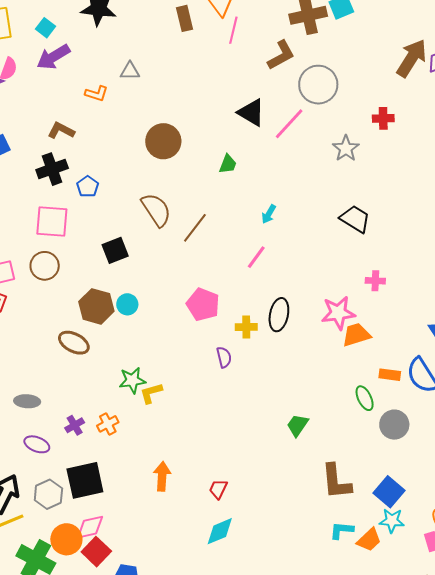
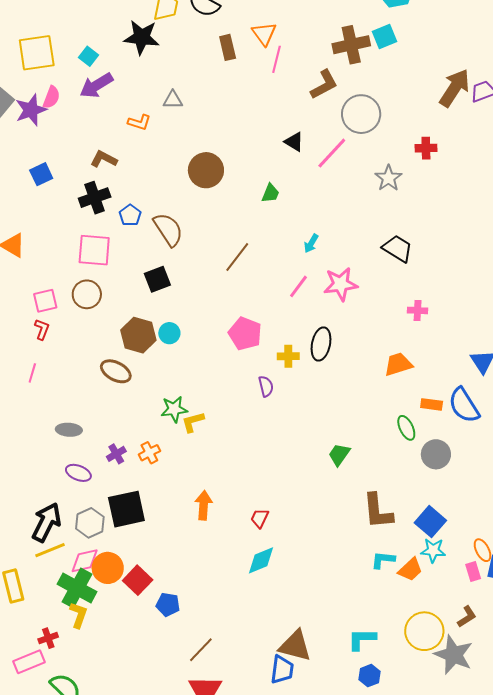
black triangle: (251, 113) -> (294, 142), size x0.7
brown semicircle: (156, 210) -> (168, 229), moved
pink star: (338, 313) -> (341, 284), moved
pink diamond: (90, 527) -> (85, 561), moved

